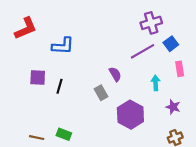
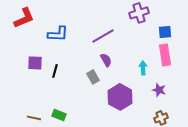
blue square: (171, 44) -> (165, 32), moved, turned 32
purple line: (142, 51) -> (103, 36), moved
pink rectangle: (180, 69) -> (165, 55), size x1.5

